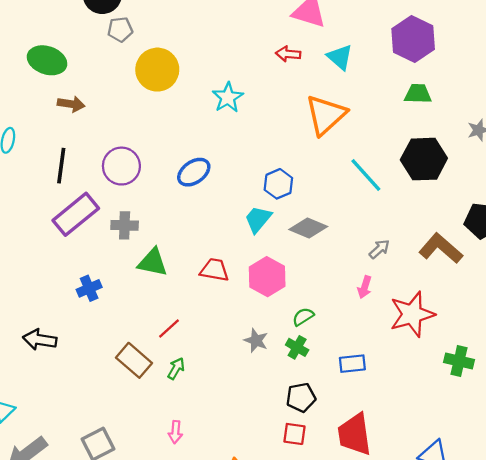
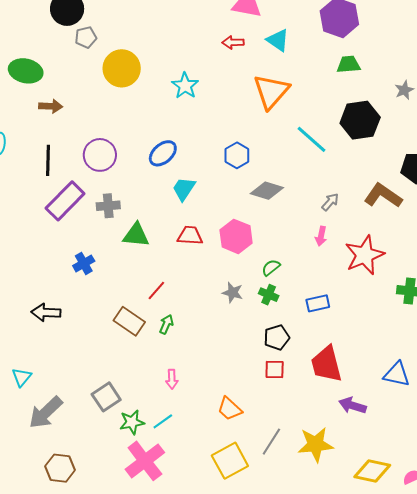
cyan trapezoid: (258, 219) -> (184, 189), moved

